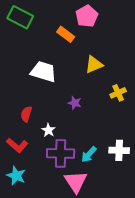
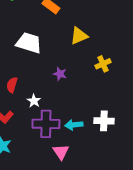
cyan arrow: (89, 154) -> (74, 125), turned 42
pink triangle: (76, 182) -> (61, 152), size x0.7

